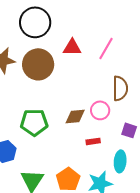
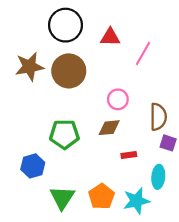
red triangle: (72, 47) -> (110, 37), moved
brown semicircle: (120, 88) -> (158, 117), moved
pink circle: (100, 110) -> (118, 99), moved

